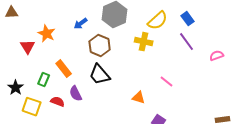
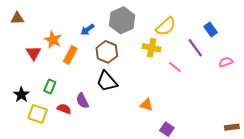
blue rectangle: (188, 19) -> (211, 30), moved
orange rectangle: (64, 69) -> (70, 55), moved, turned 66
pink line: (167, 82) -> (175, 67), moved

